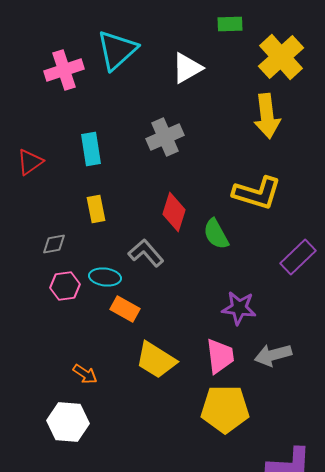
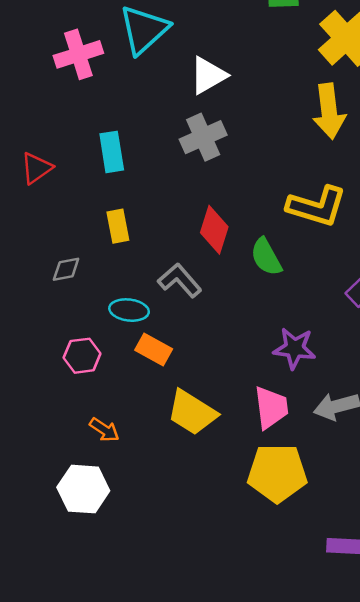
white triangle: (187, 68) -> (208, 75), moved
pink hexagon: (65, 286) -> (82, 356), moved

